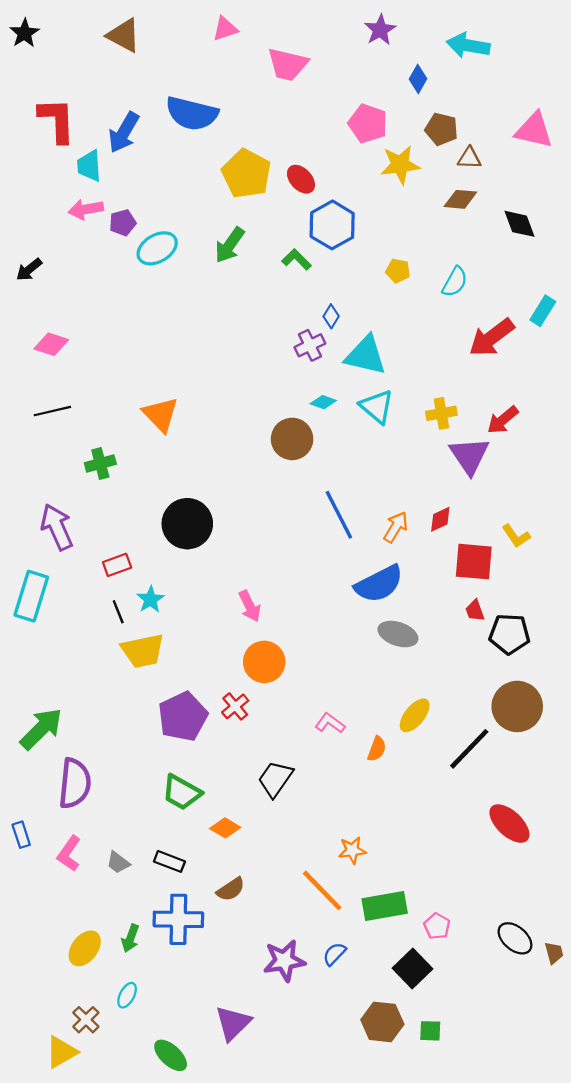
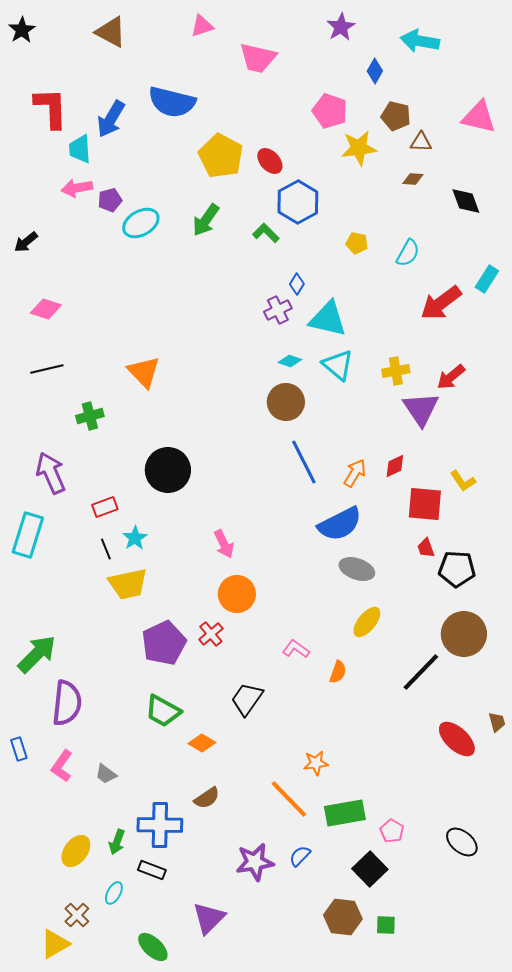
brown diamond: (460, 199) -> (413, 179), size x0.7
brown circle: (292, 439) -> (286, 402), moved
yellow ellipse: (415, 715) -> (367, 622), moved
black rectangle: (169, 861) -> (152, 870), moved
brown trapezoid: (554, 953) -> (497, 722), moved

